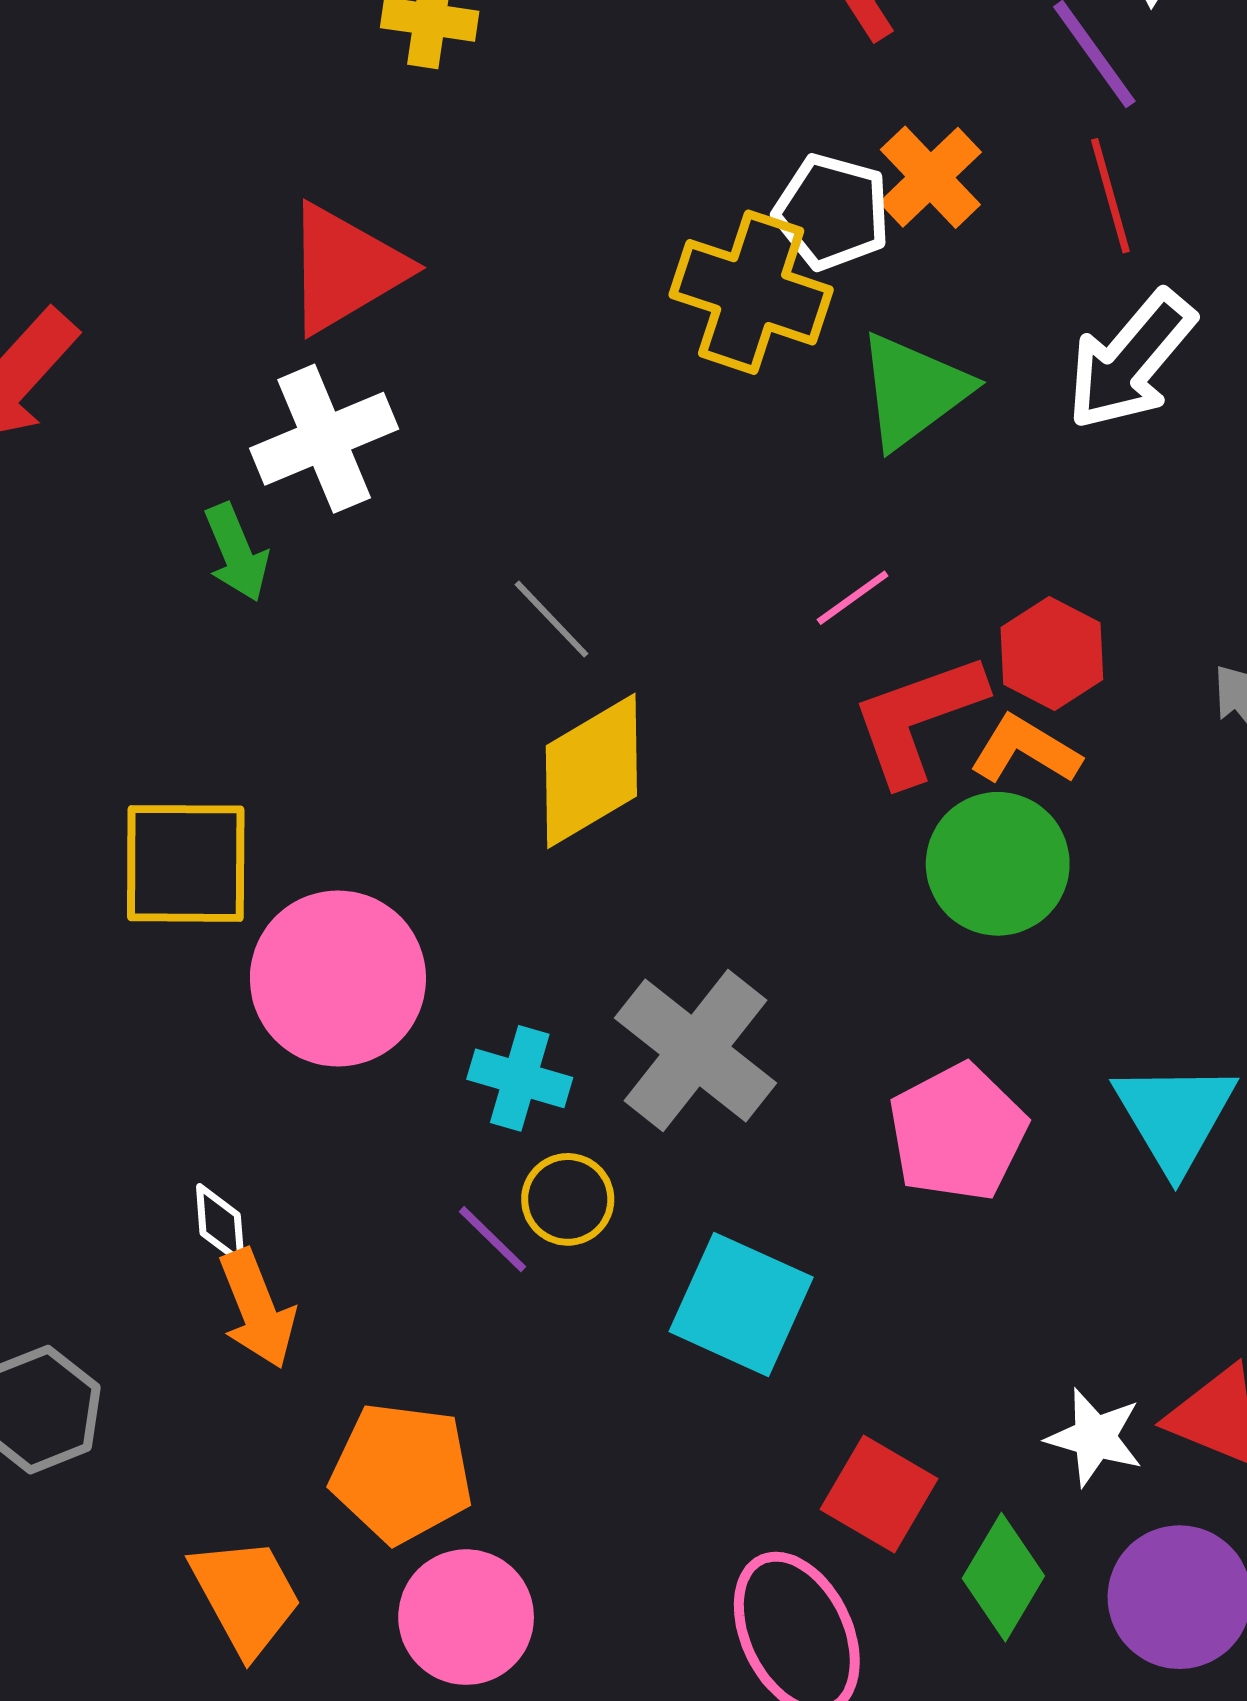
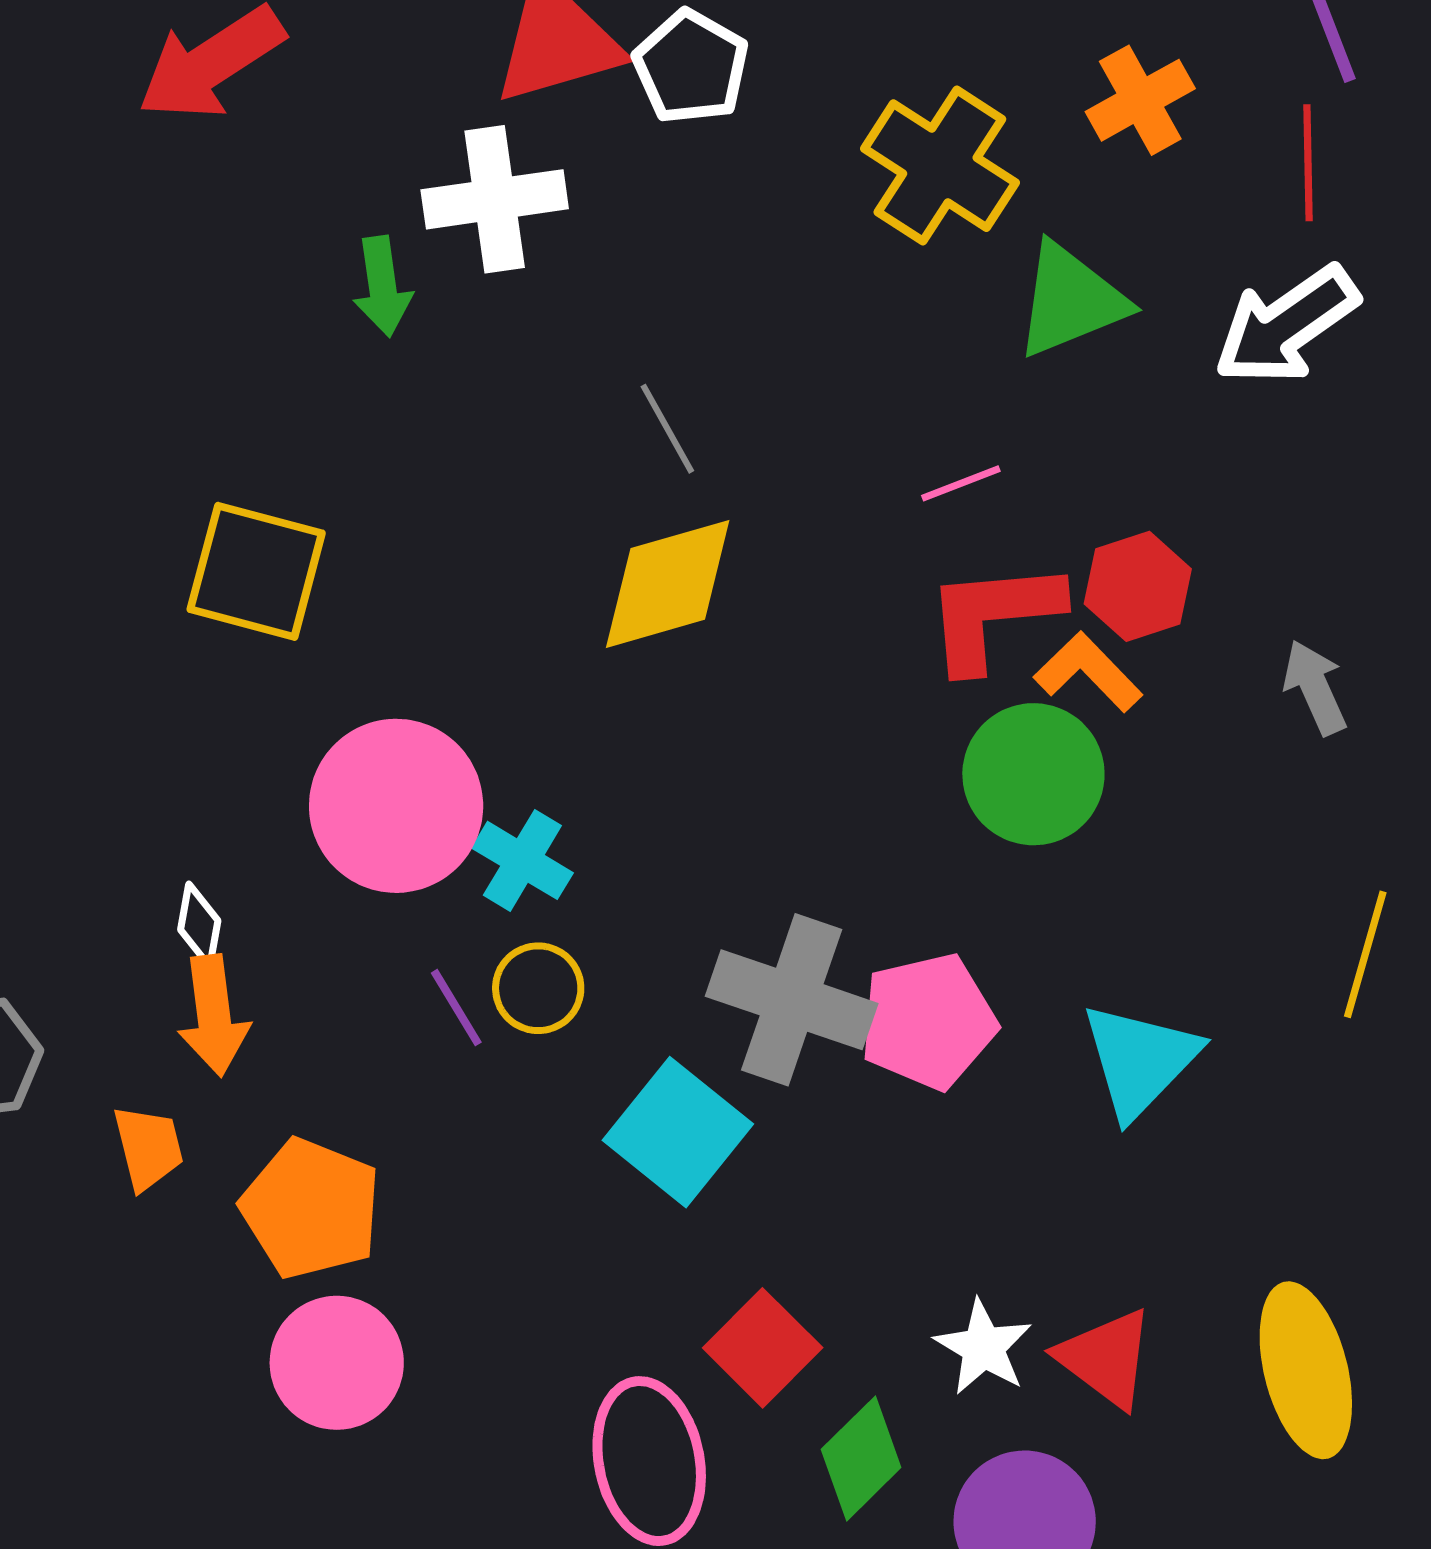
white pentagon: (832, 212) -> (691, 67), moved
pink circle: (338, 978) -> (396, 806), moved
gray cross: (696, 1051) -> (792, 1000), moved, turned -34
orange trapezoid: (246, 1596) -> (148, 1148), moved, size x0.7

